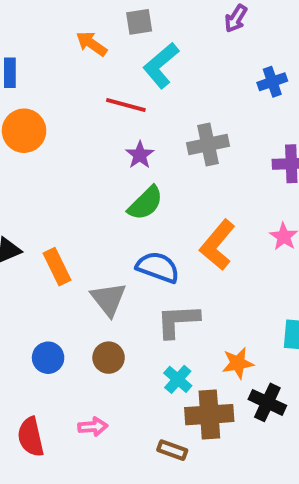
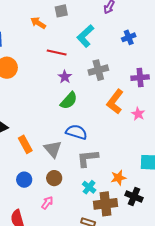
cyan L-shape: (161, 65) -> (85, 36), moved
orange L-shape: (218, 245) -> (115, 102), moved
orange rectangle: (57, 267) -> (25, 144), moved
pink arrow: (93, 427) -> (47, 203), moved, turned -48

